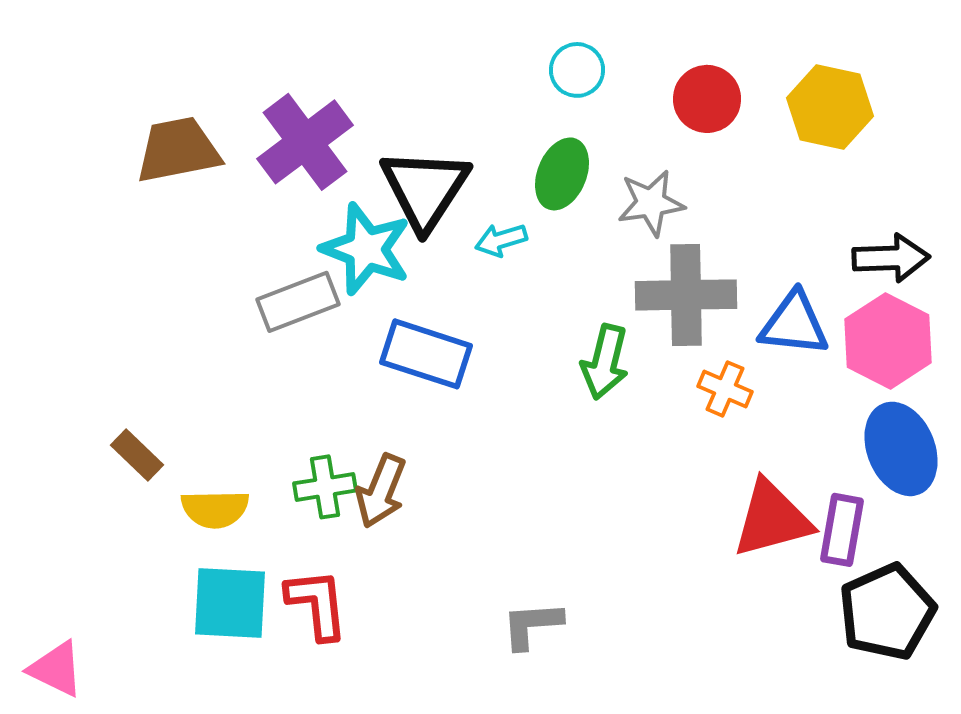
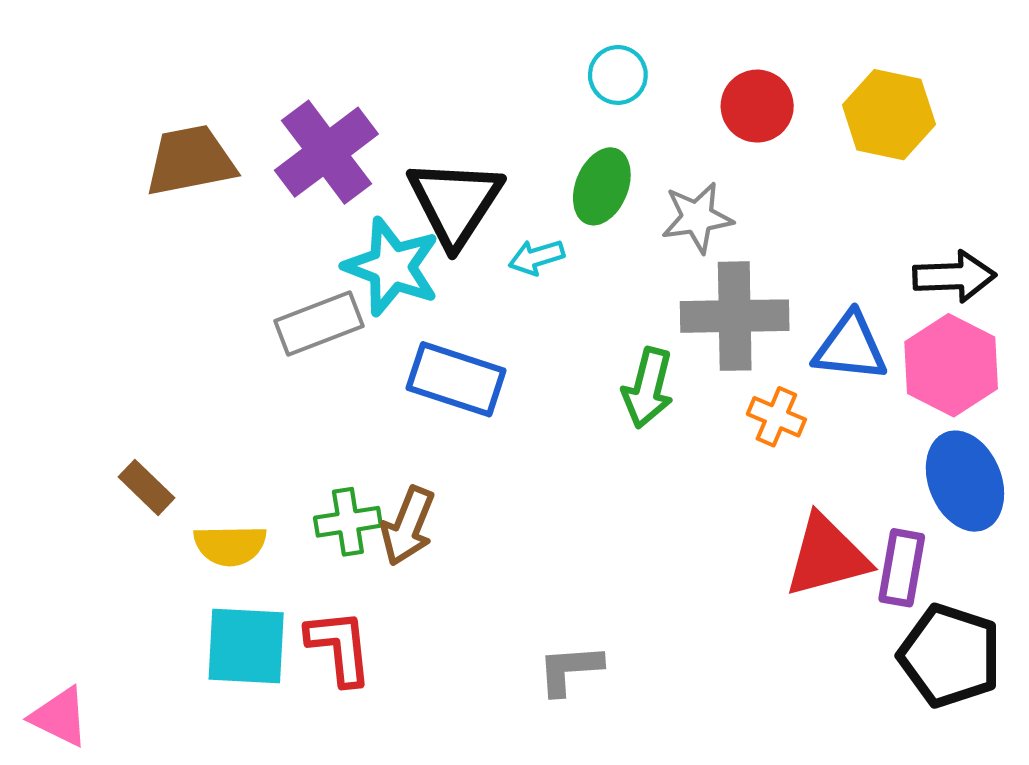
black pentagon: (887, 612) -> (950, 656), turned -30

